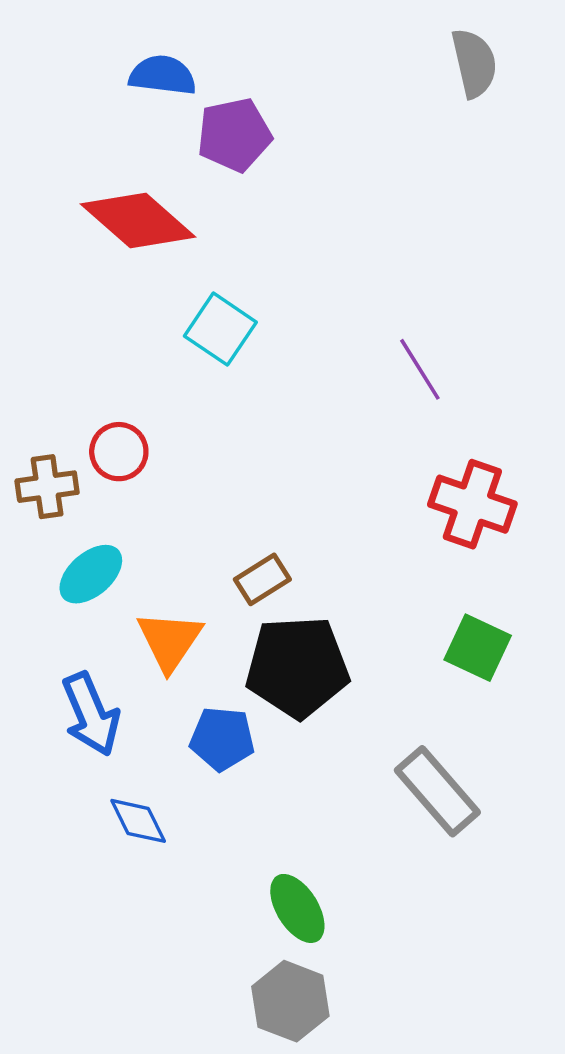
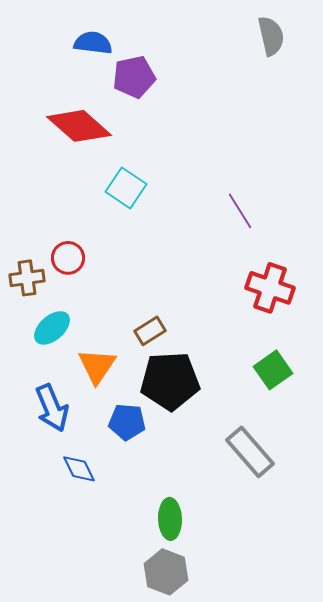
green square: (478, 648) -> (273, 370), turned 30
green ellipse: (297, 908) -> (170, 519), turned 30

